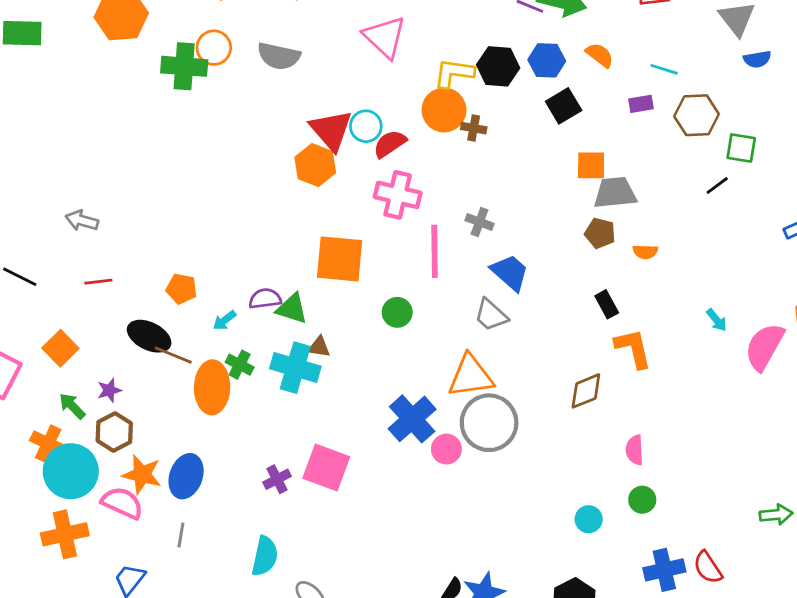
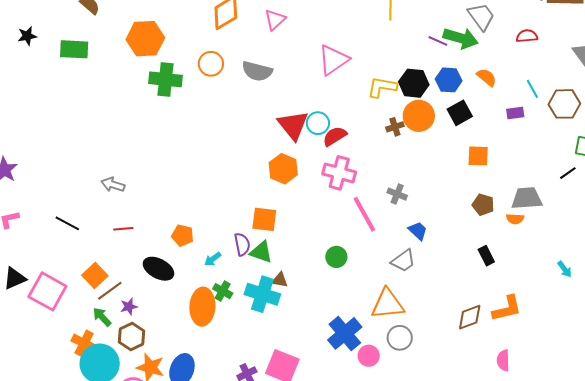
pink triangle: (385, 37) -> (333, 60), turned 40
green cross: (184, 66) -> (165, 79), moved
cyan line: (664, 69) -> (532, 89), turned 42
orange circle: (444, 110) -> (419, 116), moved
brown hexagon: (697, 115) -> (564, 104), moved
brown cross: (474, 128) -> (395, 127), turned -30
orange hexagon: (315, 165) -> (283, 169), moved
gray trapezoid: (615, 193) -> (527, 198), moved
pink line: (435, 251) -> (364, 214), turned -30
orange square: (340, 259) -> (264, 219), moved, size x0.7
blue trapezoid: (510, 272) -> (418, 231), size x0.7
purple semicircle: (265, 299) -> (242, 244), turned 85
gray trapezoid: (491, 315) -> (403, 261), turned -80
orange L-shape: (633, 348) -> (507, 309), moved, turned 88
brown line: (173, 355) -> (110, 291), moved, turned -60
gray circle: (489, 423) -> (400, 338), size x0.6

